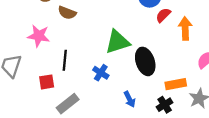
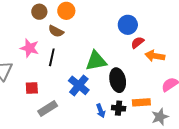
orange arrow: (185, 28) -> (155, 56), turned -84
black line: (65, 60) -> (52, 57), moved
blue cross: (101, 73) -> (79, 85), size x1.5
black cross: (165, 105) -> (119, 108), moved, turned 32

